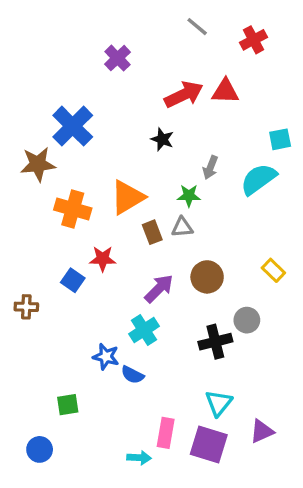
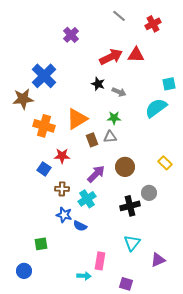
gray arrow: (210, 168) -> (119, 92), moved, turned -88
brown cross: (26, 307) -> (62, 189), moved
purple square: (209, 444) -> (126, 284), moved, size x0.6

